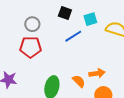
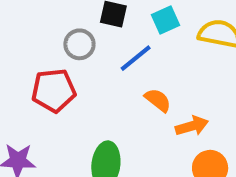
gray circle: (32, 24) -> (79, 44), moved
orange semicircle: (79, 81) -> (158, 100), moved

